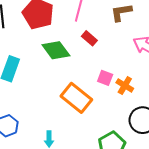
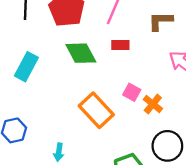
red rectangle: (89, 38) -> (120, 45), turned -49

